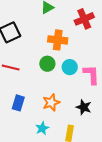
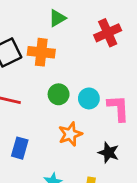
orange cross: (58, 40) -> (41, 52), moved
orange star: (51, 103) -> (70, 134), moved

